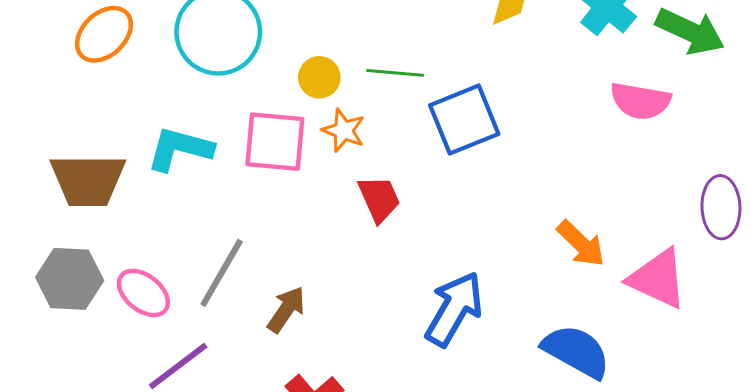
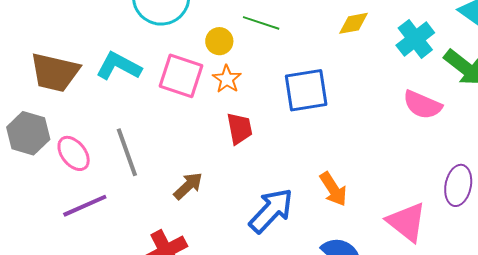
green line: (395, 73) -> (261, 23), moved
orange arrow: (581, 244) -> (333, 189), moved
gray line: (222, 273) -> (127, 152), turned -63
brown arrow: (286, 310) -> (188, 186), moved

